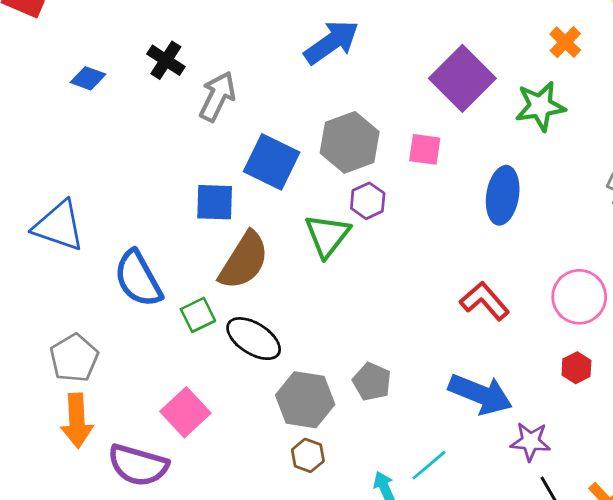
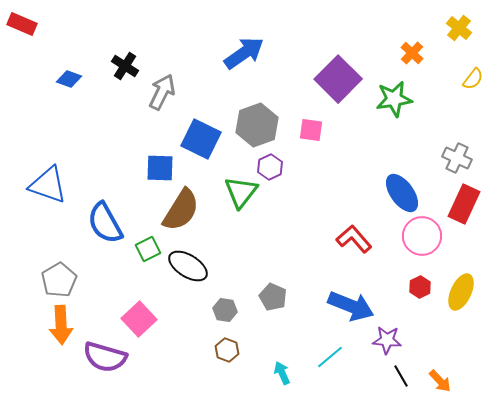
blue ellipse: (503, 195) -> (402, 193), moved, turned -45
gray hexagon: (305, 400) -> (225, 310), size x0.6
cyan line: (429, 465) -> (330, 357), moved

